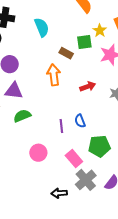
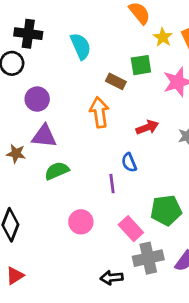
yellow star: (100, 31) -> (163, 37), moved
blue semicircle: (80, 121) -> (129, 162), moved
gray cross: (86, 180) -> (148, 258), turned 30

